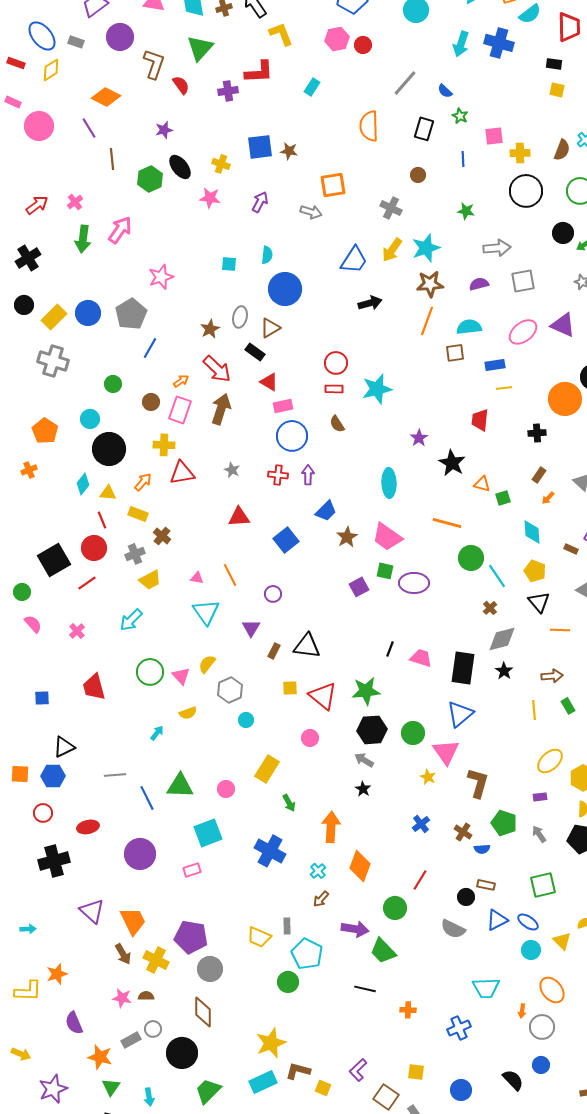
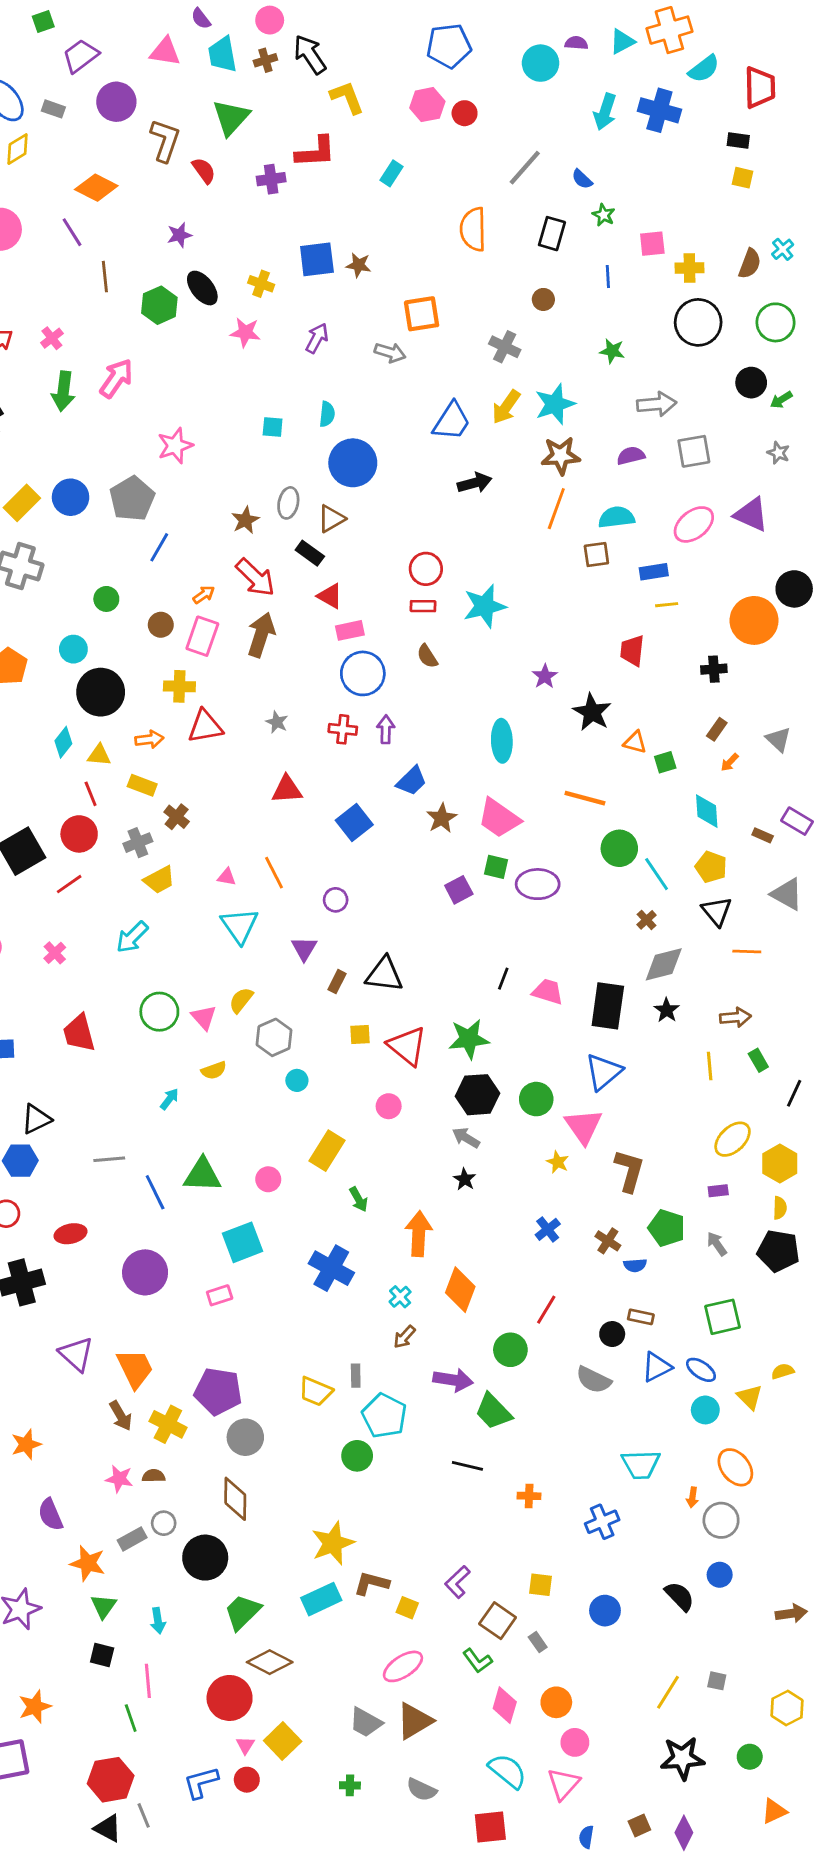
orange arrow: (143, 482) -> (149, 739), turned 42

